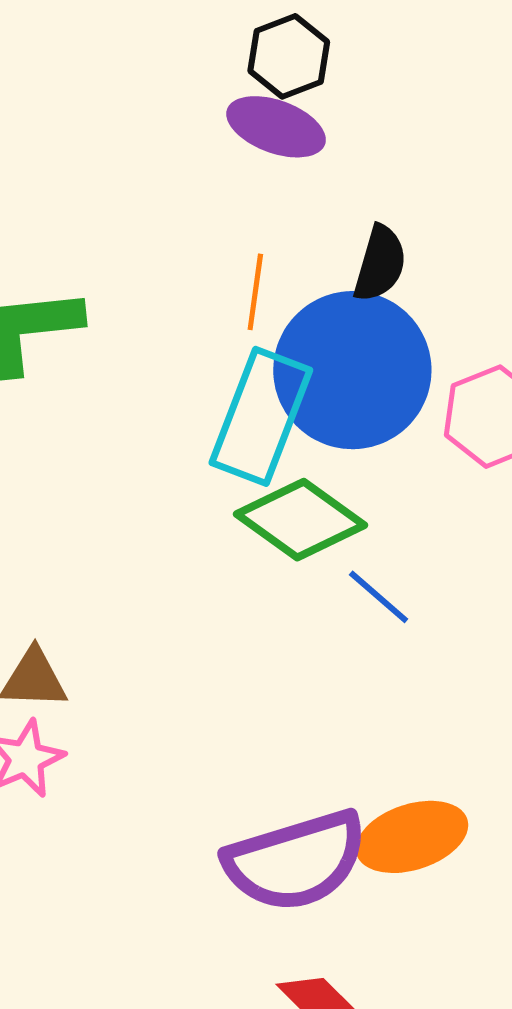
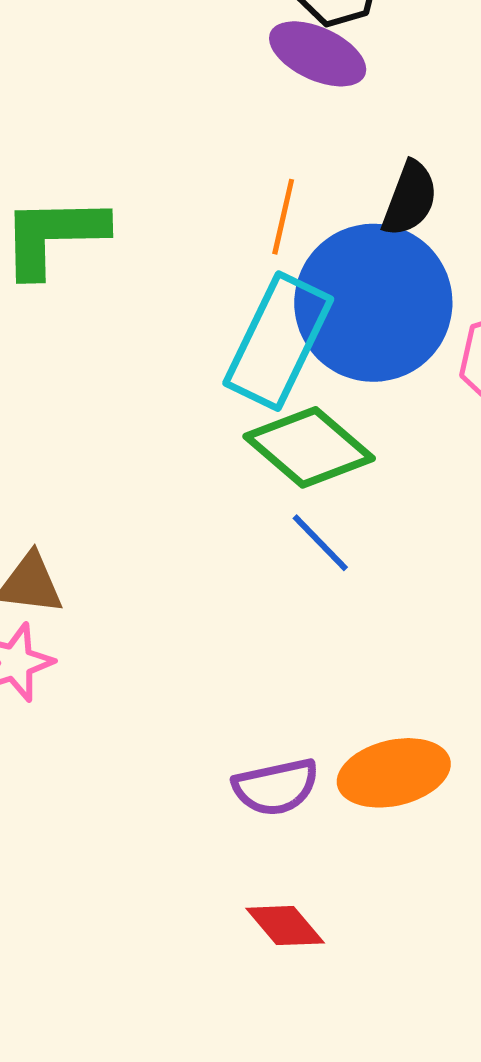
blue line: (379, 597) -> (320, 543), moved
purple semicircle: (296, 861) -> (276, 787), size x0.6

